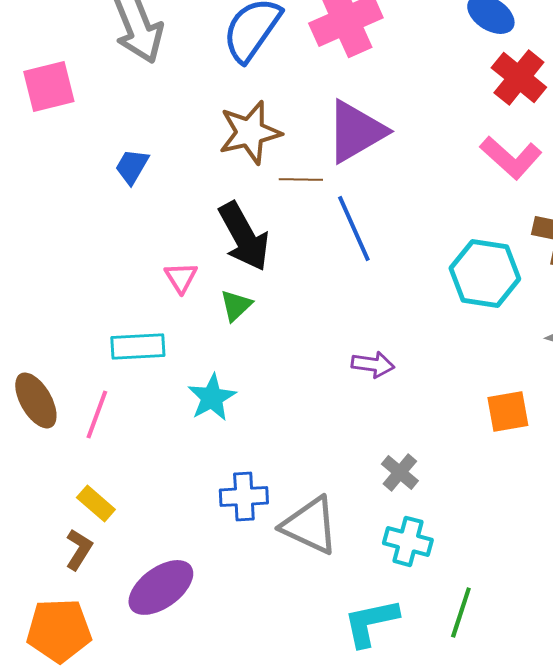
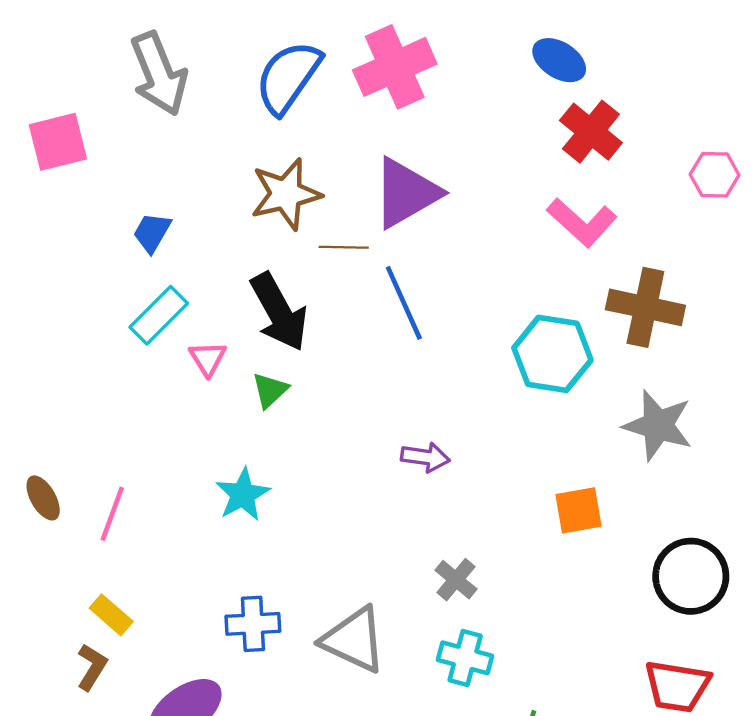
cyan rectangle: (138, 346) -> (159, 315), moved, turned -42
brown ellipse: (36, 400) -> (43, 498), size x0.7
blue cross: (244, 496) -> (253, 624), moved

